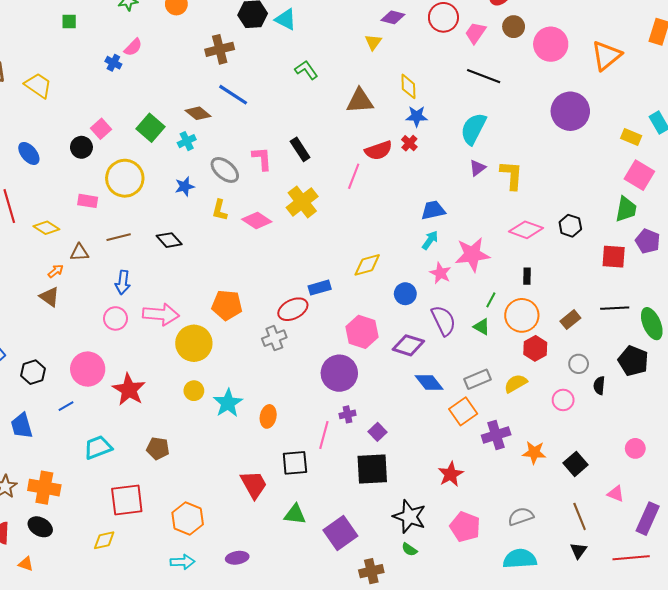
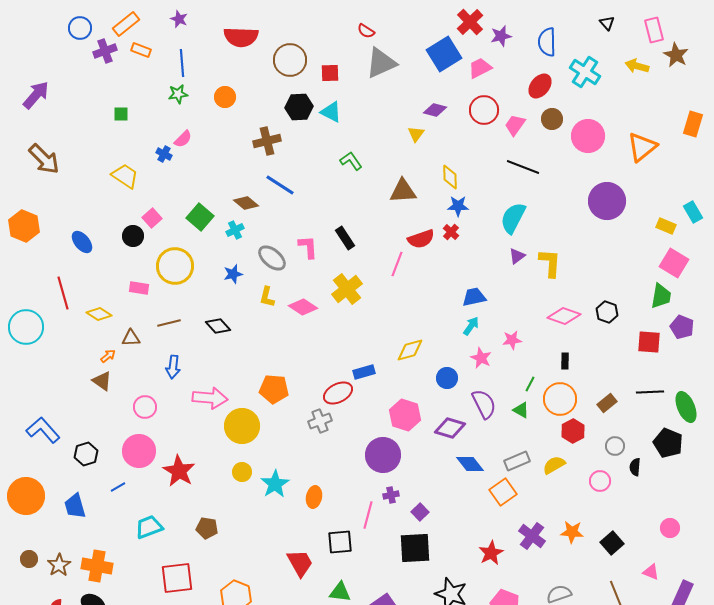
yellow trapezoid: (38, 85) -> (125, 176), moved
pink star: (472, 255) -> (512, 340), size x0.6
pink circle: (115, 318) -> (145, 407), moved
purple cross: (496, 435) -> (532, 536), moved, turned -36

